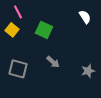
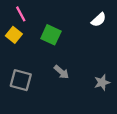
white semicircle: (85, 17) -> (99, 20), turned 80

